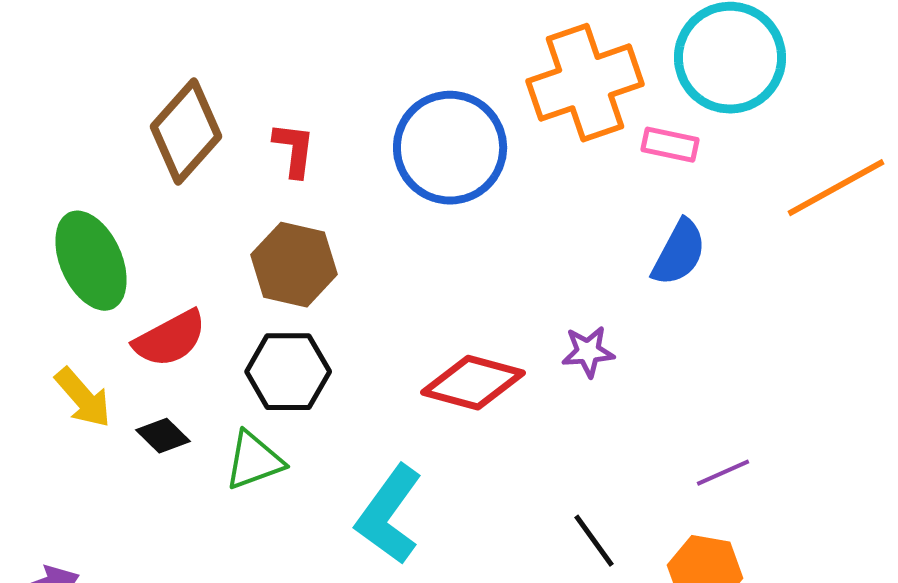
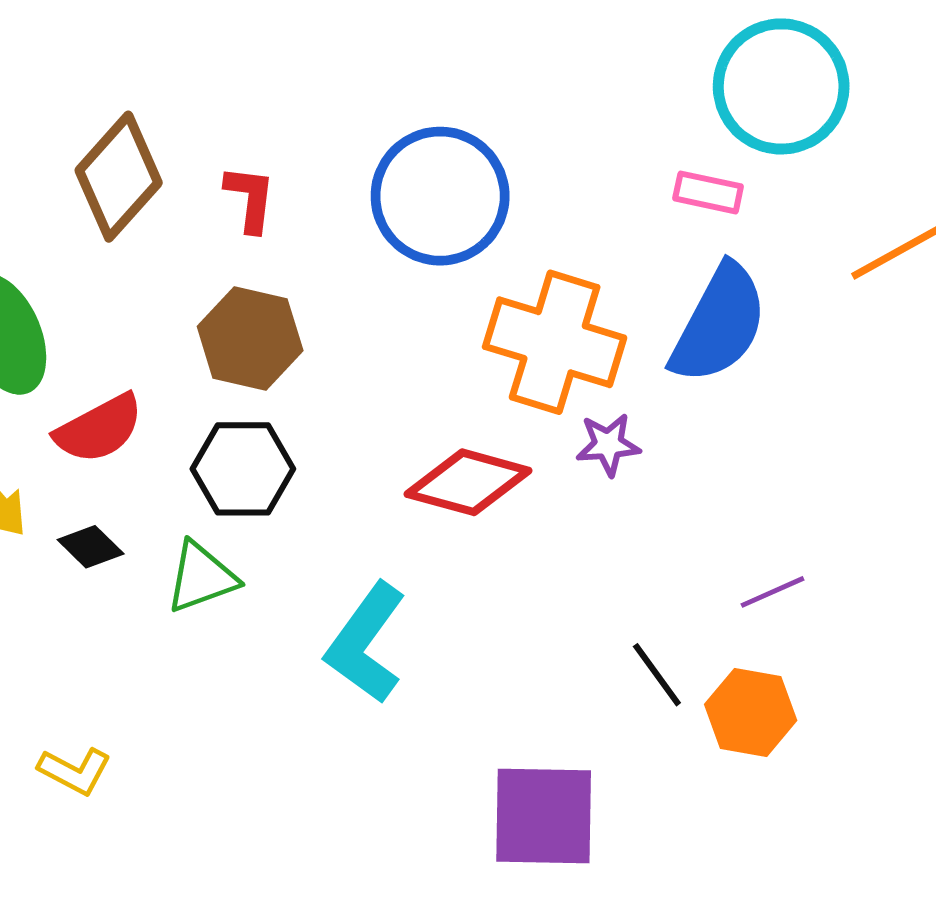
orange cross: (585, 83) -> (555, 342), moved, turned 36
blue semicircle: (679, 253) -> (719, 324), size x1.5
black line: (594, 541) -> (657, 675), moved

